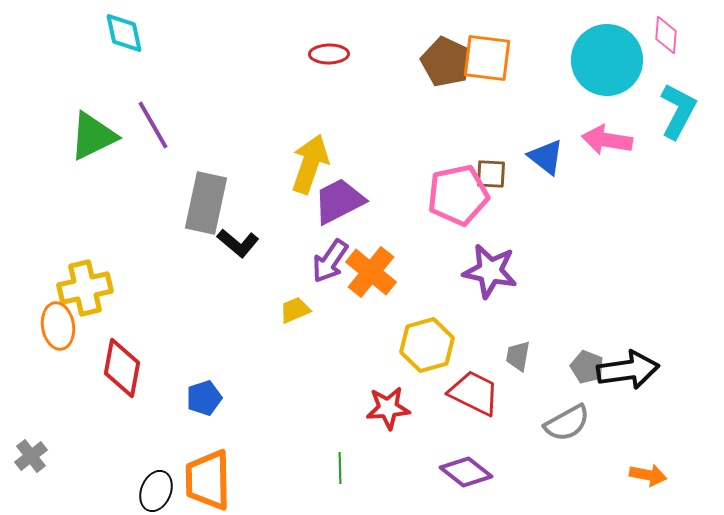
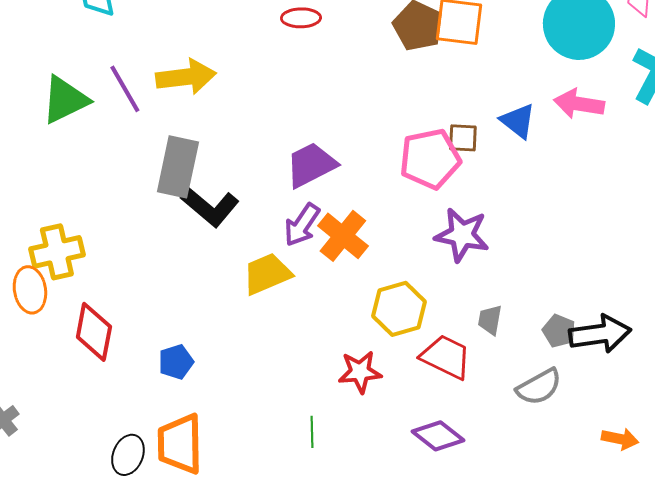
yellow arrow: (310, 164) -> (186, 77), moved, turned 64
black L-shape: (238, 243) -> (210, 207), size x1.4
yellow trapezoid: (295, 310) -> (267, 274), size x1.6

